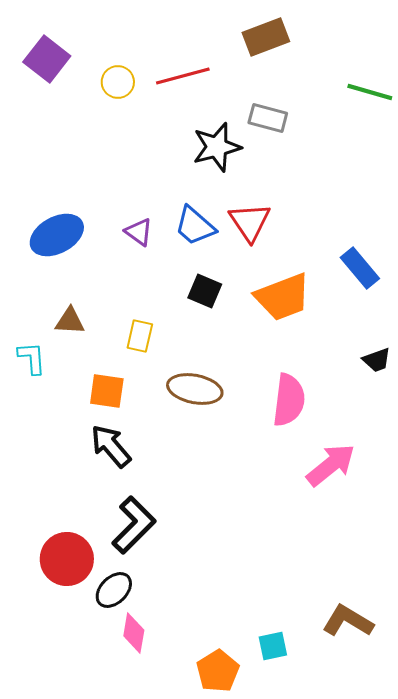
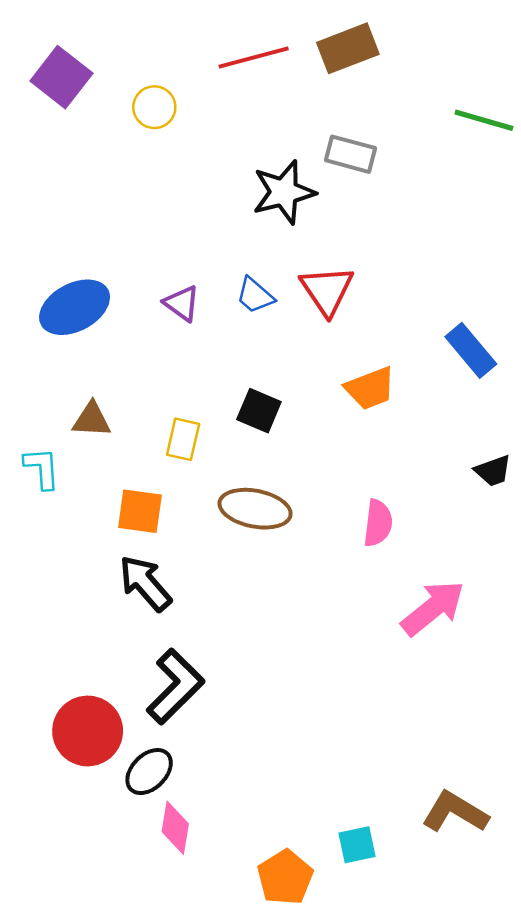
red line: (183, 76) -> (254, 57), moved
blue trapezoid: (195, 226) -> (255, 295), size x0.7
black square: (205, 291) -> (259, 411), moved
orange trapezoid: (283, 297) -> (370, 388), size x0.7
pink semicircle: (289, 400) -> (378, 523), size x0.7

